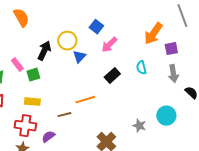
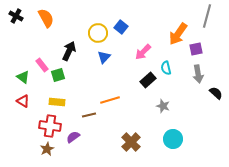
gray line: (182, 16) -> (207, 16), turned 35
yellow circle: (67, 41) -> (98, 33), moved
pink arrow: (109, 45) -> (143, 52), moved
black rectangle: (112, 76) -> (148, 80), moved
cyan circle: (166, 116) -> (173, 139), moved
gray star: (139, 126) -> (163, 106), moved

